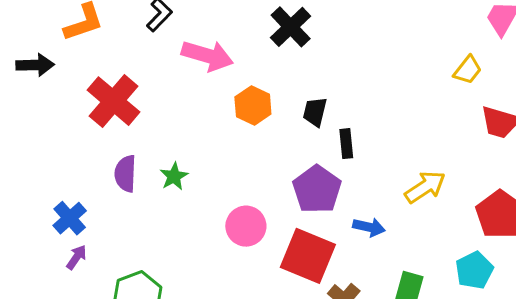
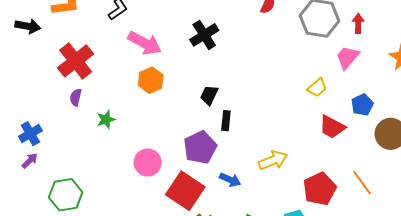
orange hexagon: (253, 105) -> (151, 80), moved
purple semicircle: (125, 174) -> (76, 97), moved, size x0.7

